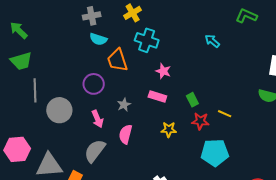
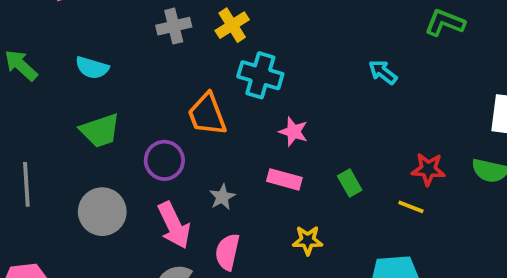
gray cross: (92, 16) -> (174, 26), moved
cyan semicircle: (98, 39) -> (92, 68), moved
green trapezoid: (21, 61) -> (100, 131), moved
gray line: (35, 90) -> (26, 184), moved
pink arrow: (97, 119) -> (174, 225), size x1.4
red star: (200, 121) -> (428, 169), moved

